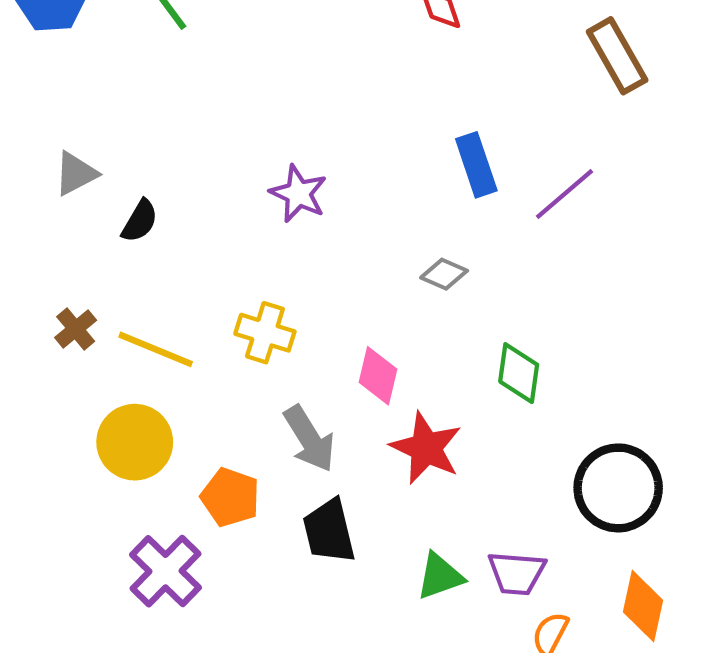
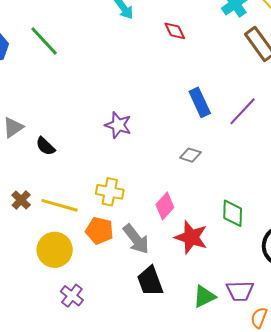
black semicircle: (140, 221) -> (45, 146), turned 110
green diamond: (519, 373) -> (233, 213), moved
pink diamond: (378, 376) -> (165, 206), turned 36
orange pentagon: (230, 497) -> (99, 231), moved
purple cross: (166, 571) -> (72, 296), moved, size x0.7

